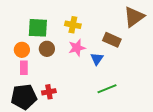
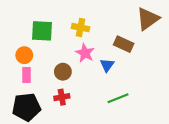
pink star: (77, 48) -> (85, 53), turned -30
brown circle: (47, 49) -> (63, 72), moved
red cross: (49, 92) -> (62, 97), moved

